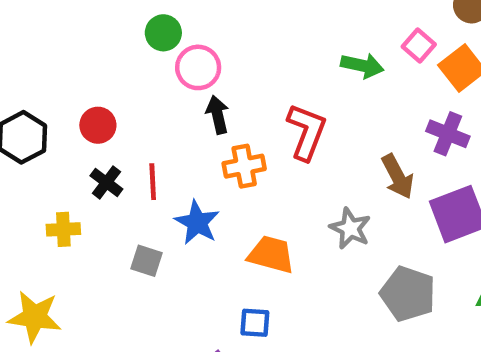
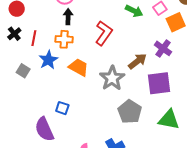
orange cross: (244, 166) -> (64, 39), moved
brown arrow: (398, 177) -> (137, 61), turned -114
gray star: (350, 228) -> (112, 78), size x1.4
orange trapezoid: (271, 255) -> (79, 67), moved

